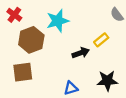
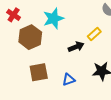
brown square: (23, 72) -> (39, 72), moved

